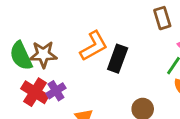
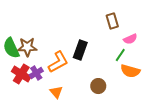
orange L-shape: (94, 46) -> (58, 62), moved

